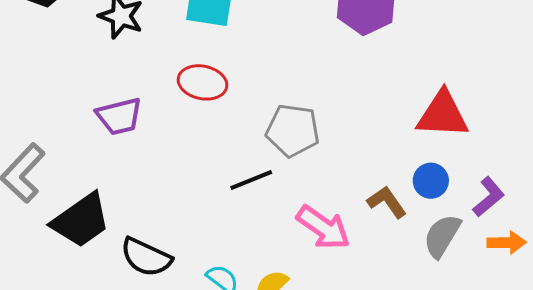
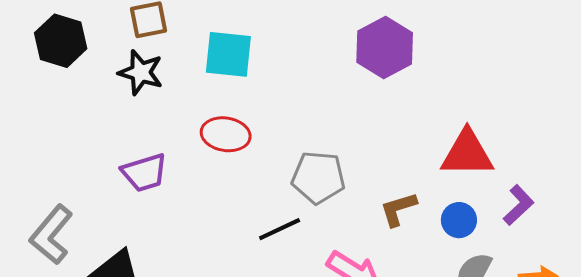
purple L-shape: (489, 197) -> (518, 205), moved
brown L-shape: (387, 202) -> (398, 209), moved, turned -69

